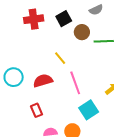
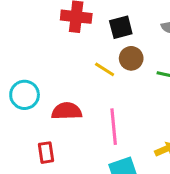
brown circle: (82, 32) -> (131, 58), moved
yellow line: (60, 58) -> (105, 69), moved, turned -32

